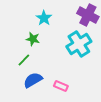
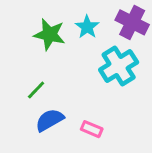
cyan star: (44, 18) -> (87, 27), moved
green star: (33, 39) -> (50, 34), moved, size x1.5

